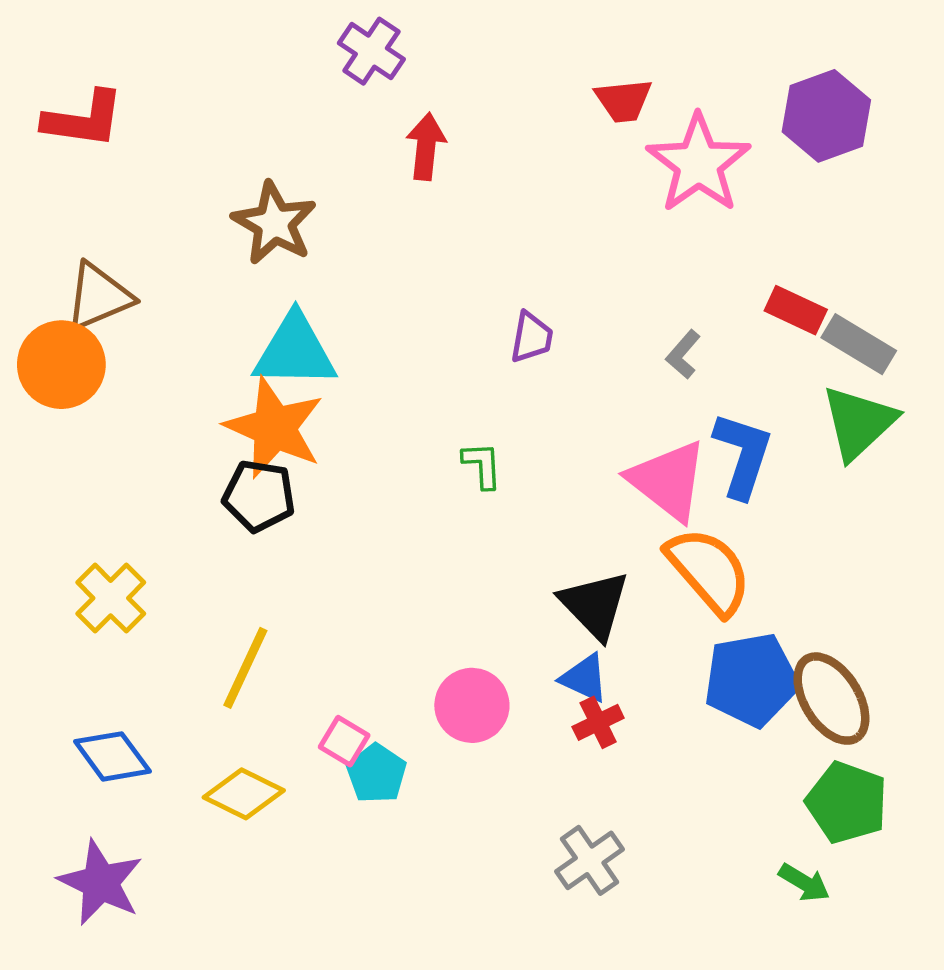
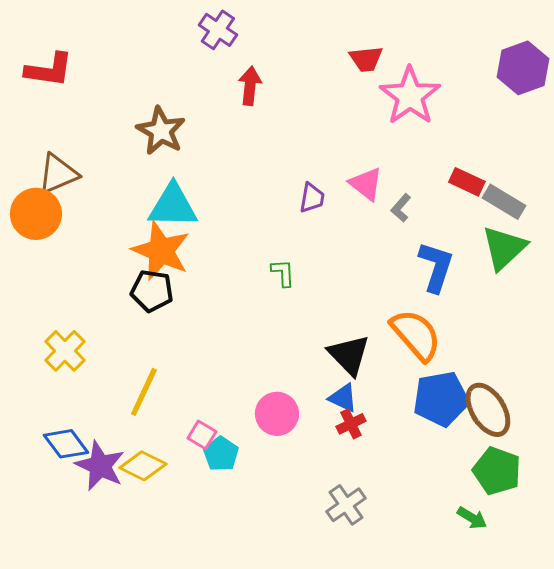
purple hexagon: (826, 116) -> (523, 68), moved
pink triangle: (668, 480) -> (366, 184), moved, size x0.7
purple star: (101, 883) -> (100, 466), moved

